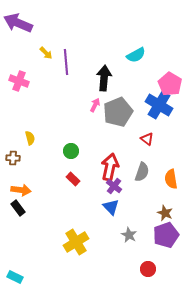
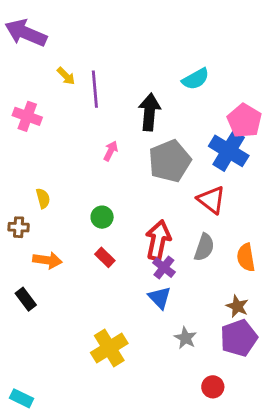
pink arrow: (95, 105) -> (111, 151), moved
red triangle: (147, 139) -> (211, 200), size x1.5
orange arrow: (21, 190) -> (47, 260), moved

